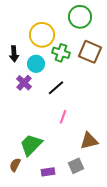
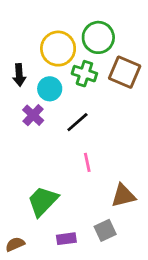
green circle: (80, 17) -> (98, 37), moved
pink line: (63, 117) -> (87, 162), turned -32
brown semicircle: (15, 165) -> (15, 244), moved, turned 40

